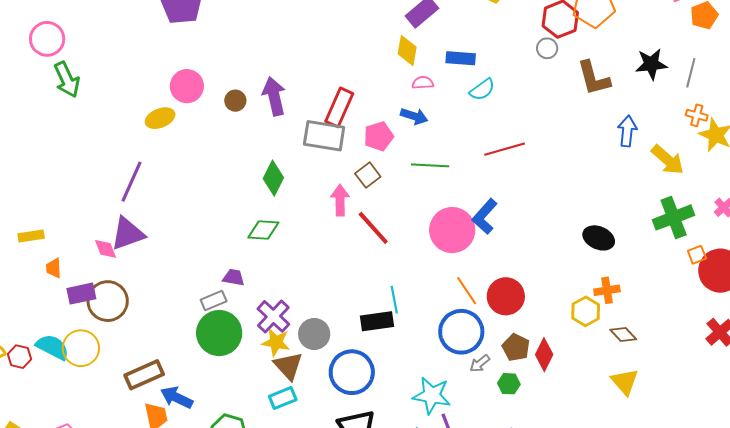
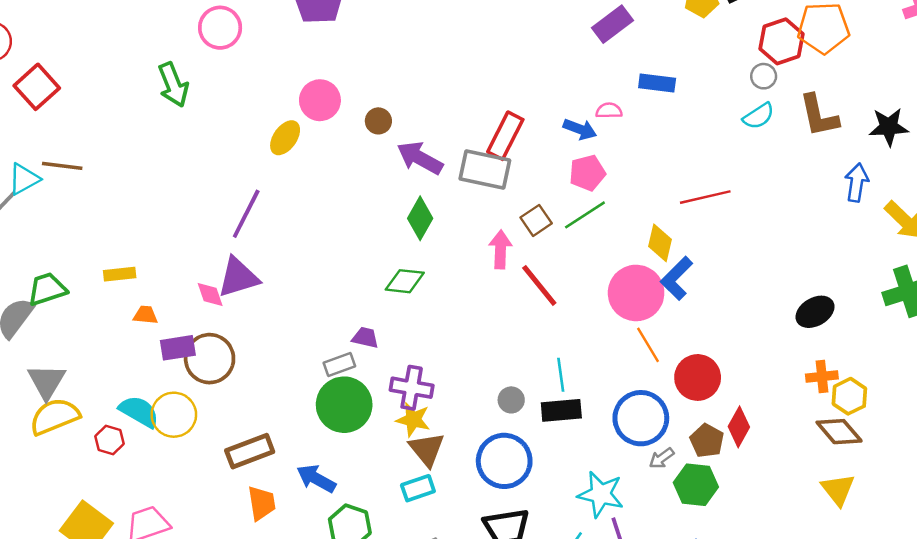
pink circle: (47, 39) -> (220, 28), moved
yellow diamond: (407, 51) -> (660, 243), moved
black star: (651, 64) -> (889, 127), moved
cyan semicircle: (482, 90) -> (758, 116), moved
purple arrow: (274, 96) -> (420, 158), moved, turned -51
blue arrow: (414, 116) -> (580, 129), moved
yellow ellipse: (160, 118) -> (285, 138), turned -36
pink pentagon: (379, 136) -> (587, 173), moved
green line: (430, 165) -> (585, 215), moved, turned -39
black ellipse: (599, 238) -> (815, 312), turned -56
orange trapezoid: (54, 268) -> (145, 315), turned 95
orange line: (467, 291) -> (648, 345), moved
yellow hexagon: (586, 311) -> (849, 396), moved
purple cross: (273, 316) -> (412, 388), turned -36
black rectangle: (377, 321) -> (561, 410), moved
gray circle: (314, 334) -> (511, 400), moved, size x0.7
brown diamond: (623, 335) -> (839, 432), size x1.4
red diamond: (544, 355) -> (739, 427), moved
red hexagon: (19, 357) -> (110, 440), moved
green hexagon: (509, 384) -> (696, 485), size x1.6
blue arrow: (177, 397) -> (316, 479), moved

